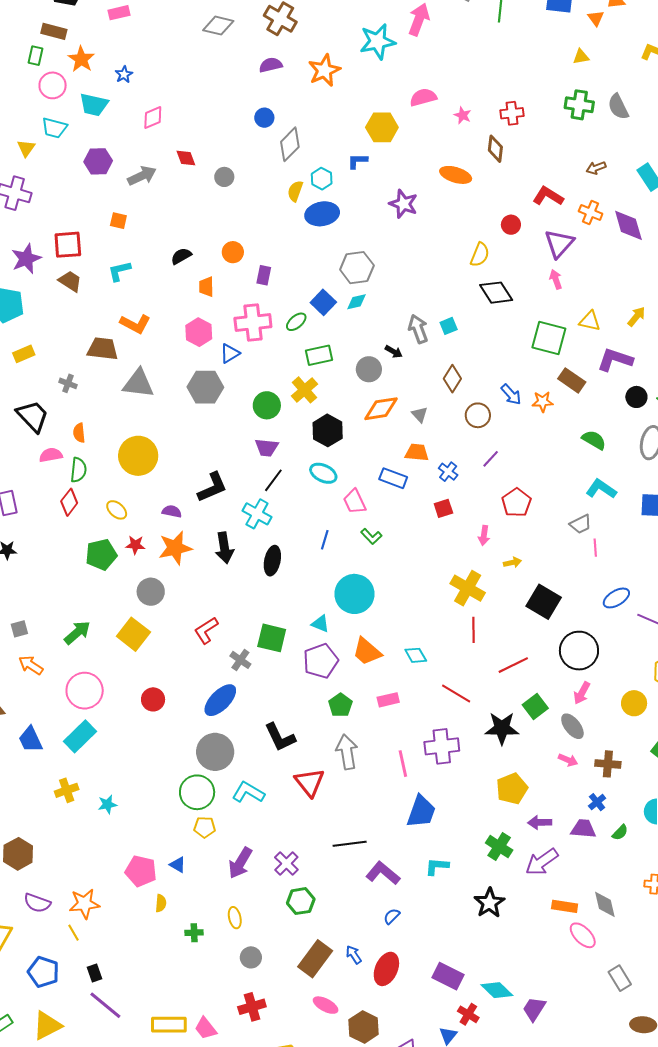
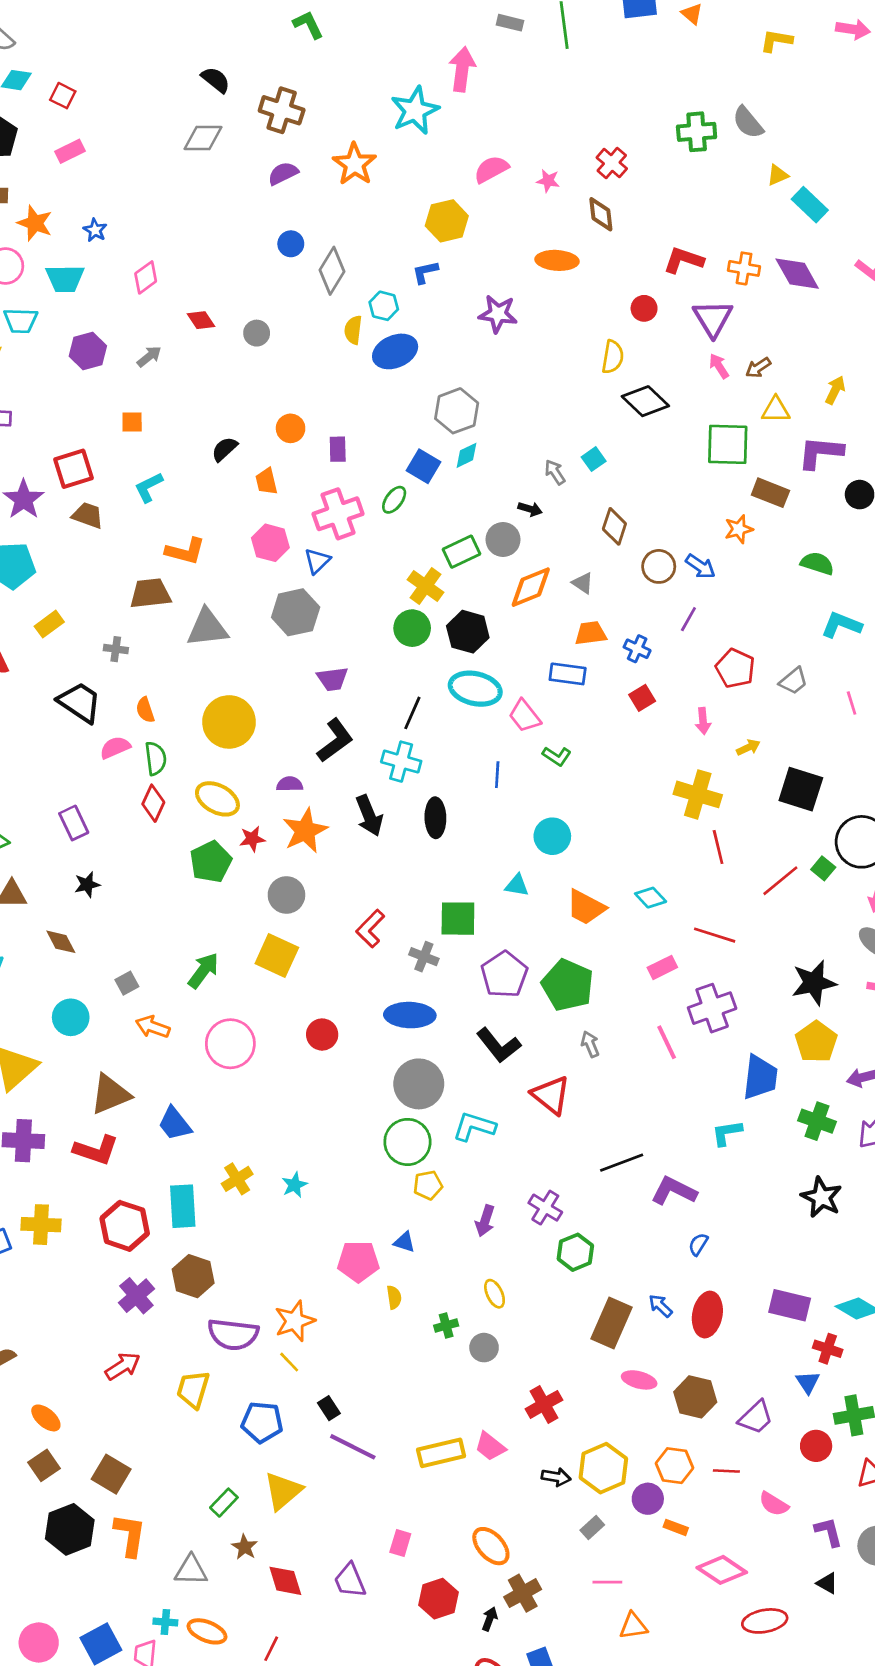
yellow triangle: (581, 57) -> (778, 175), moved
red cross: (512, 113) -> (612, 163), turned -30
brown arrow: (596, 168) -> (758, 368), moved
gray arrow: (142, 176) -> (149, 356), size x0.7
gray arrow: (418, 329) -> (555, 472), size x0.7
green rectangle: (319, 355) -> (461, 552), moved
blue arrow: (511, 395) -> (700, 566), moved
green circle: (267, 405) -> (412, 628), moved
purple trapezoid: (267, 447) -> (333, 679), moved
cyan ellipse: (323, 473) -> (475, 689), size x1.4
yellow ellipse: (117, 510) -> (217, 799), size x1.5
gray trapezoid: (581, 524) -> (793, 681), moved
cyan circle: (354, 594) -> (552, 836), size x0.7
purple pentagon: (321, 661) -> (504, 974), moved
blue ellipse: (220, 700) -> (410, 1015), turned 60
pink rectangle: (388, 700) -> (662, 967), moved
green pentagon: (340, 705) -> (568, 985), size x1.6
green square: (535, 706) -> (823, 868), moved, size x0.7
black star: (502, 728) -> (814, 983), moved
cyan rectangle: (80, 736) -> (183, 1206), moved, turned -36
gray arrow: (347, 752) -> (590, 1044), size x0.6
blue trapezoid: (421, 812) -> (760, 1077), moved
purple arrow: (240, 863) -> (485, 1221), size x0.7
cyan L-shape: (437, 866) -> (727, 1133), moved
purple semicircle: (37, 903) -> (233, 1334), size x1.4
gray circle: (251, 957) -> (484, 1348), moved

